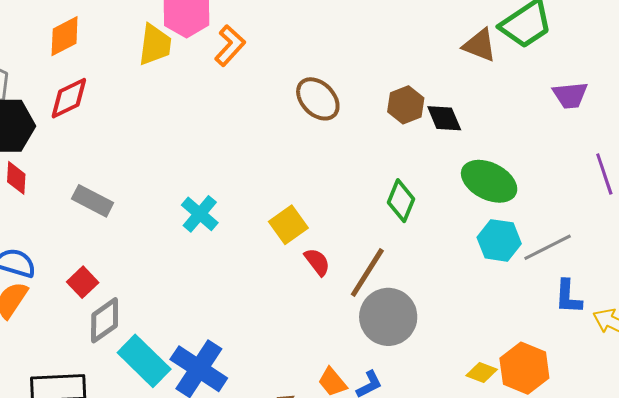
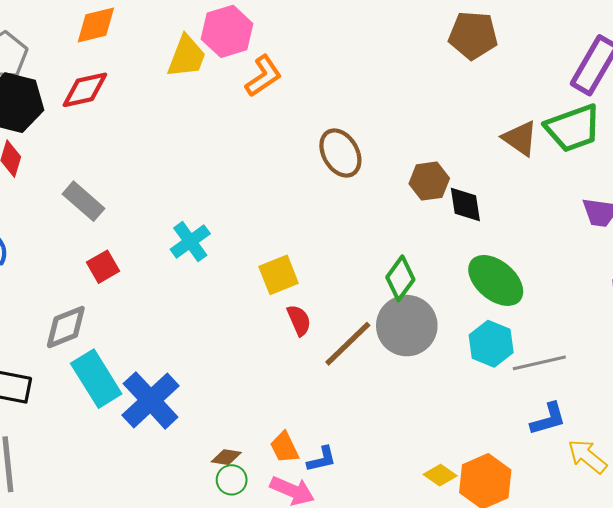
red square: (83, 282) -> (103, 267), moved
blue L-shape: (568, 297) -> (548, 419), turned -123
gray circle: (388, 317) -> (407, 326), moved

